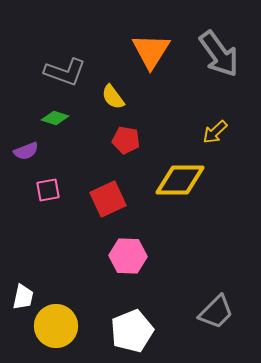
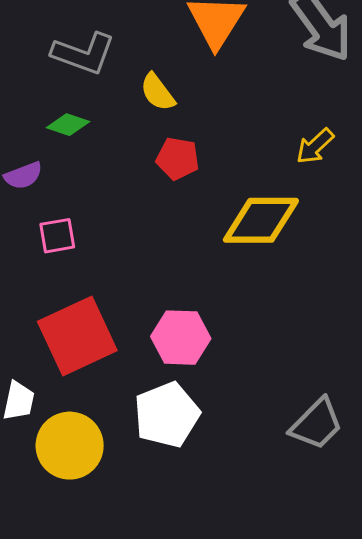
red square: (108, 199) -> (77, 336), moved, size x1.4
white pentagon: (132, 331) -> (167, 415), moved

